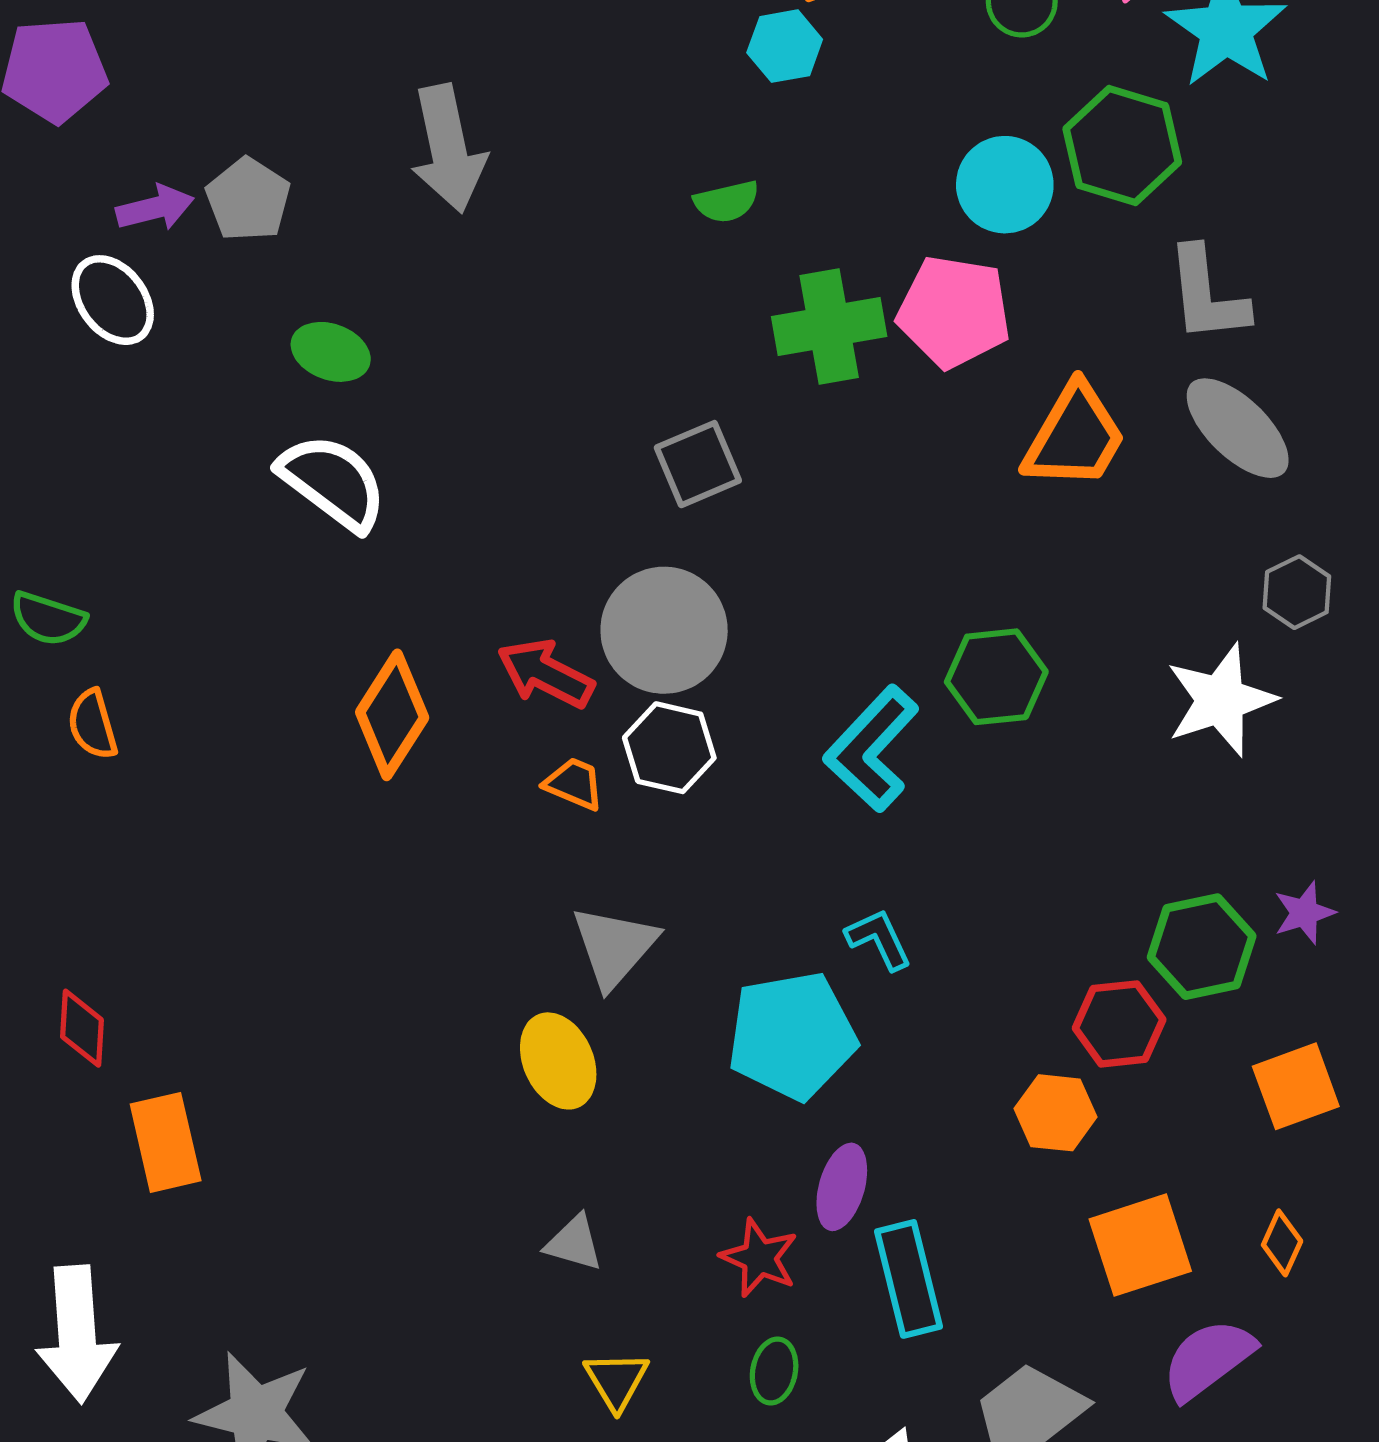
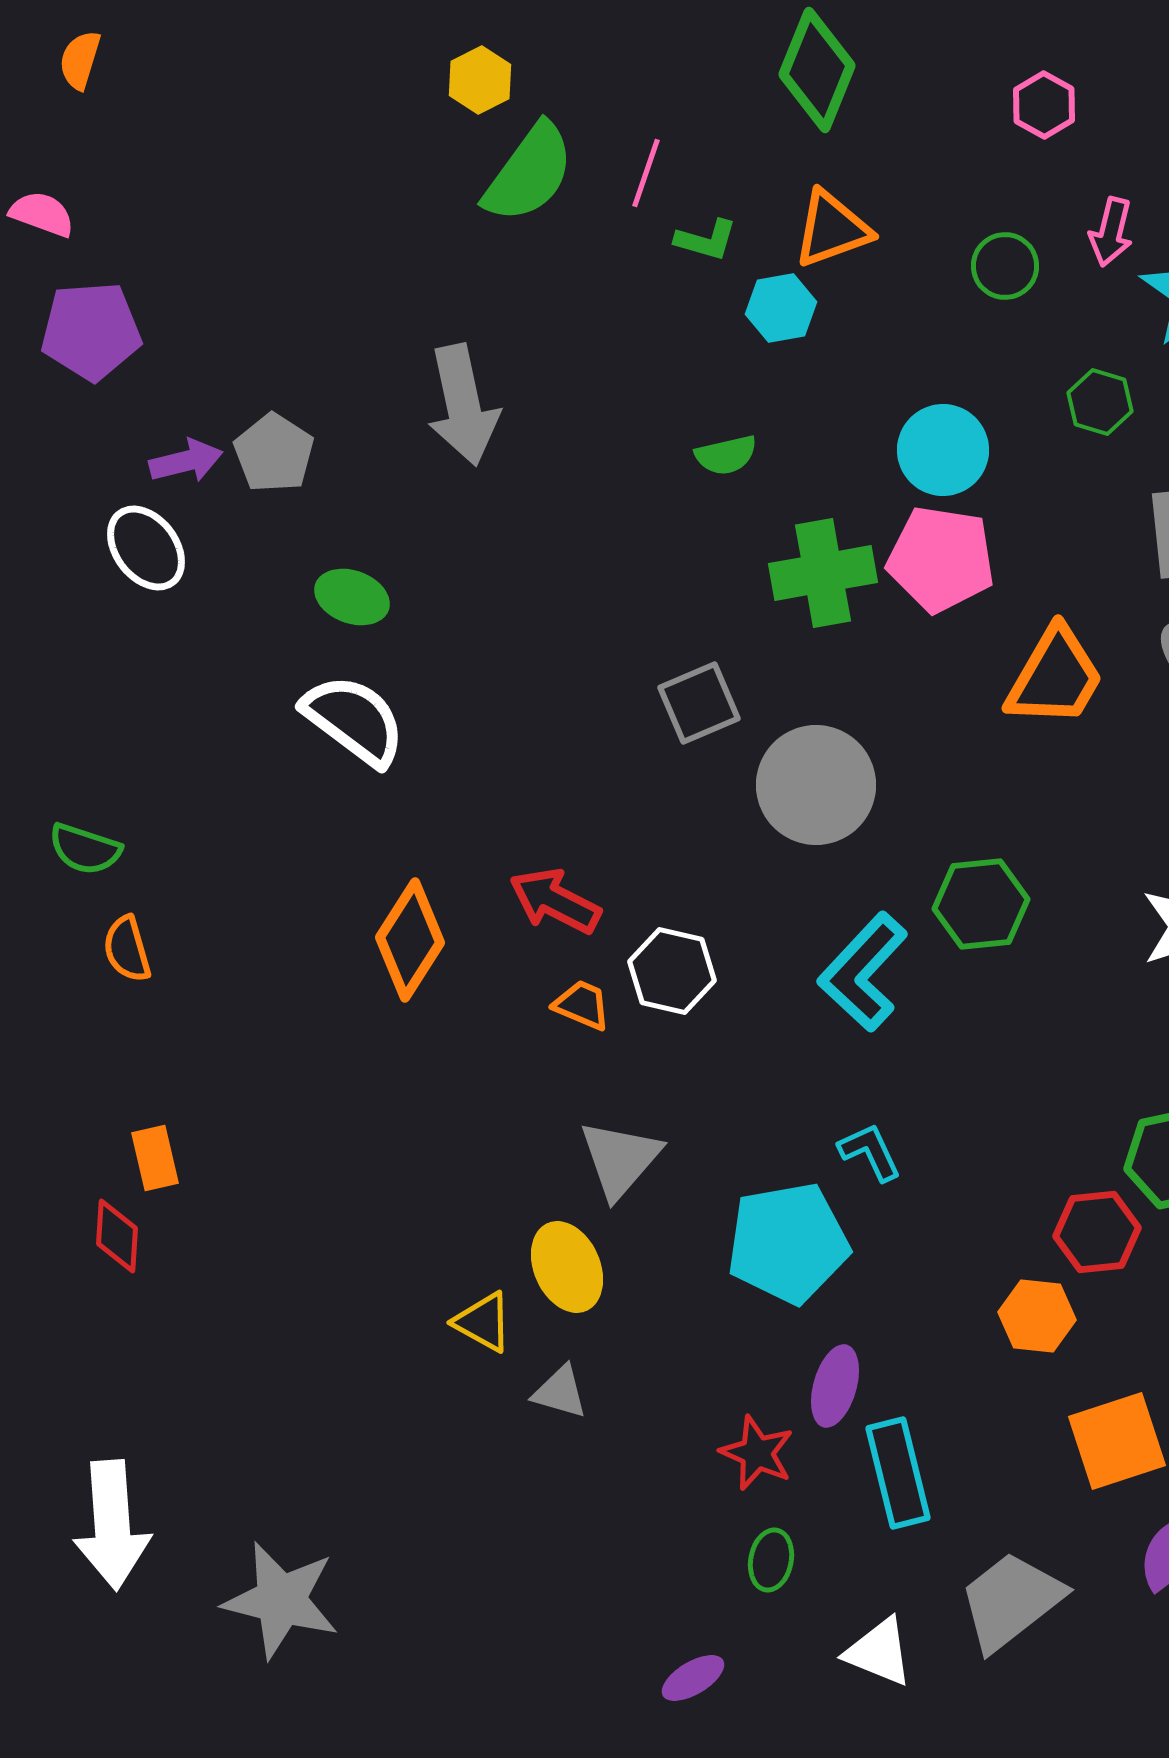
green hexagon: (1122, 146) -> (1100, 402), size x0.6
cyan circle: (1005, 185) -> (943, 450), moved
gray circle: (664, 630) -> (816, 785), moved
orange rectangle: (166, 1142) -> (155, 1158), moved, size x0.7
gray triangle: (574, 1243) -> (560, 1392), moved
yellow triangle: (616, 1381) -> (483, 1322), moved, turned -30

